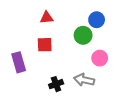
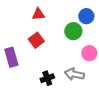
red square: (45, 45) -> (36, 40), turned -35

